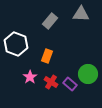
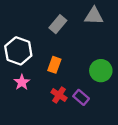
green circle: (88, 74) -> (101, 71), moved
pink star: (30, 77) -> (22, 82), moved

